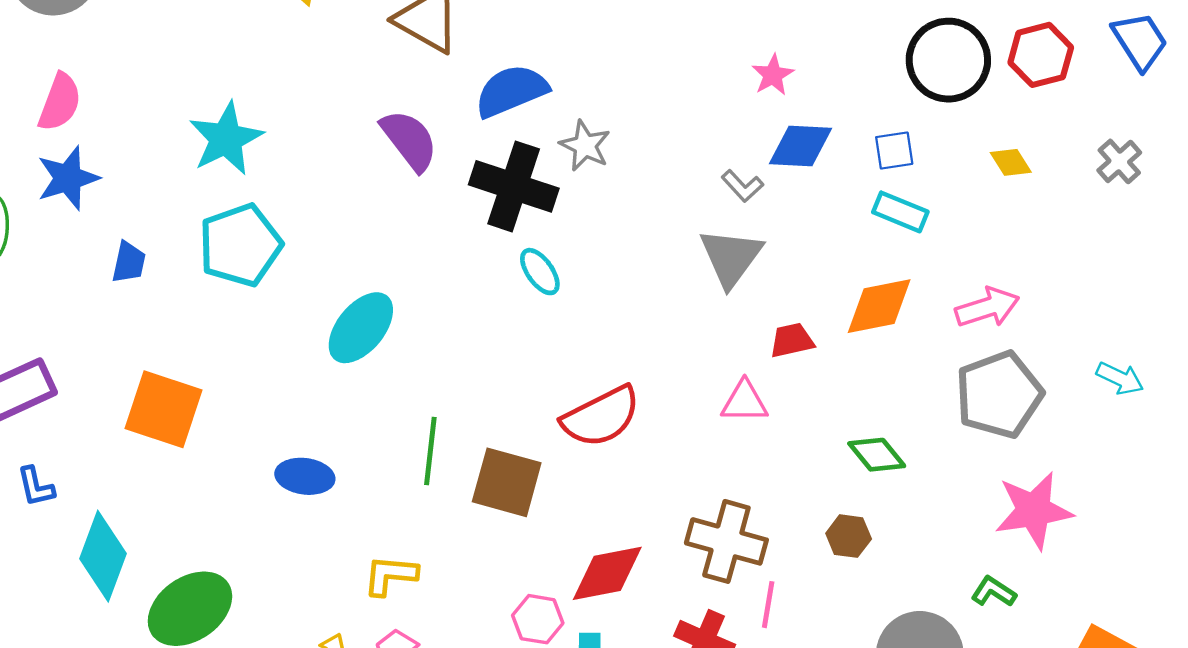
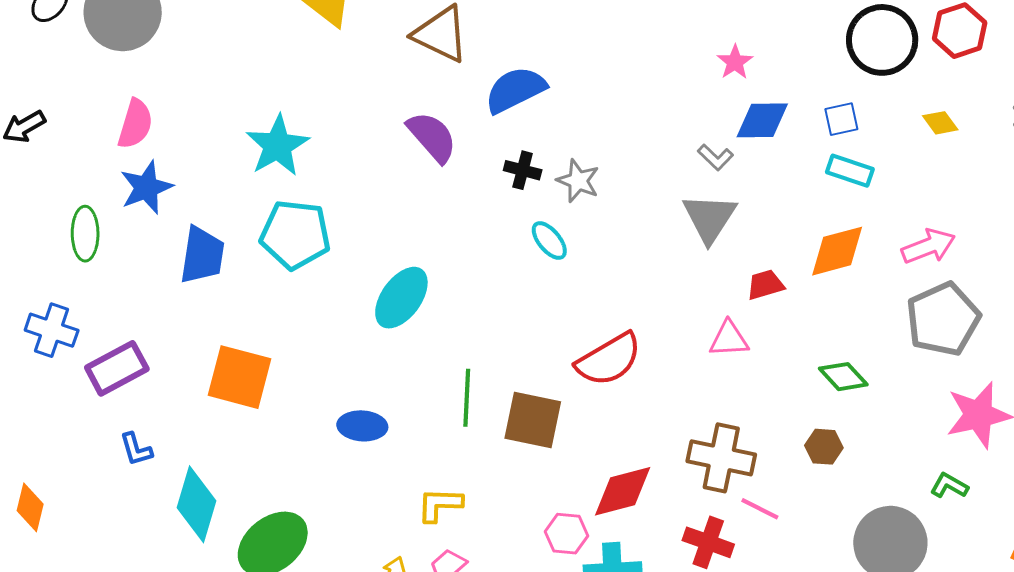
gray star: (585, 146) -> (578, 181), moved
black cross: (514, 186) -> (523, 170), size x0.5
cyan pentagon: (240, 245) -> (295, 235), turned 30
blue trapezoid: (129, 262) -> (202, 255), size x1.6
pink line: (768, 605) -> (760, 509), turned -69

